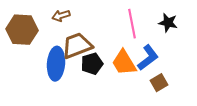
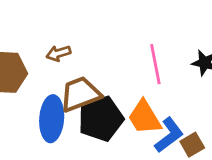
blue L-shape: (148, 58) -> (169, 135), moved
black pentagon: (92, 64) -> (101, 119), size x1.5

